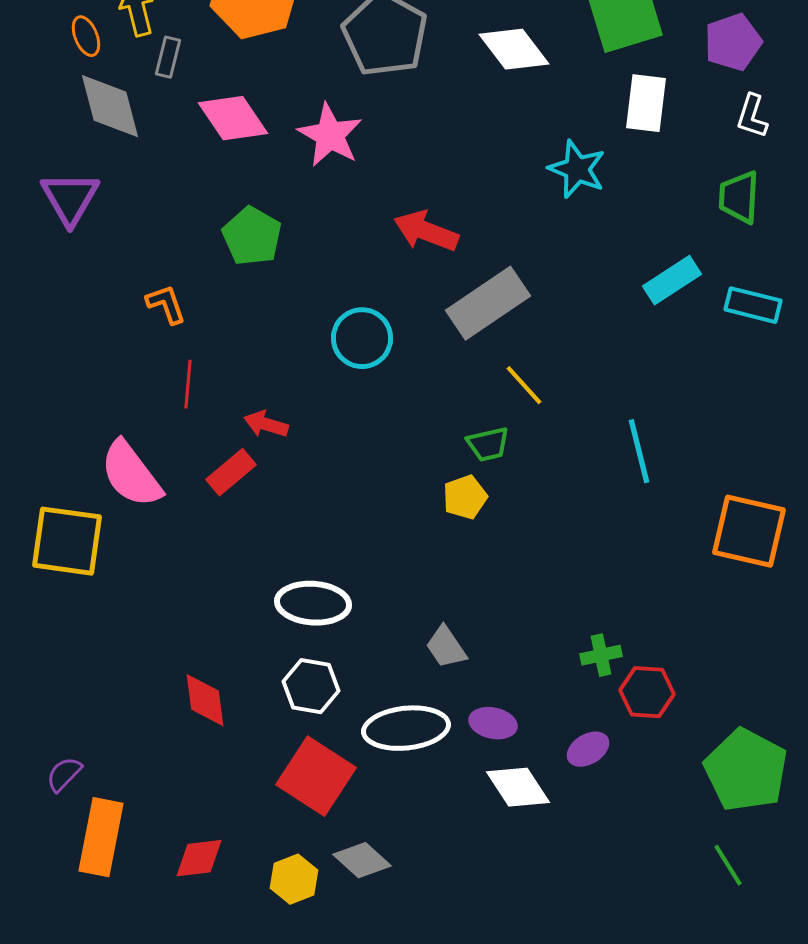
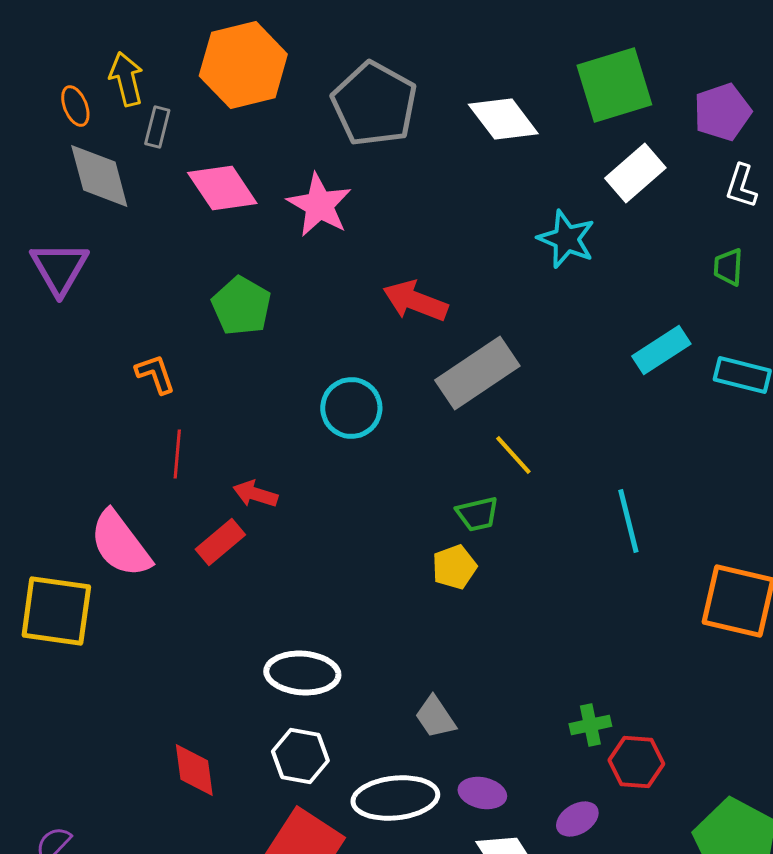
white rectangle: (646, 103) -> (635, 173), turned 42
green trapezoid: (739, 197) -> (728, 267), size x0.7

